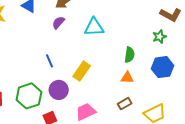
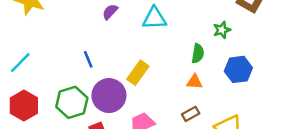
green star: (159, 37) -> (222, 30), moved
blue line: (50, 61) -> (88, 59), moved
purple circle: (59, 90) -> (109, 96), size x1.4

